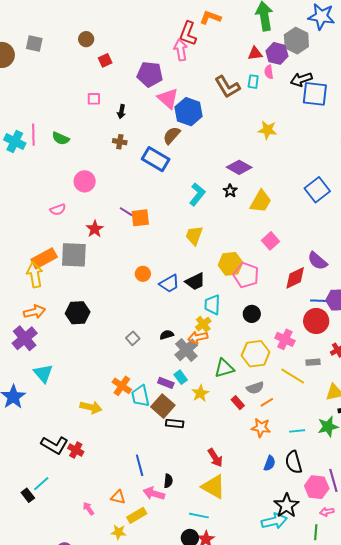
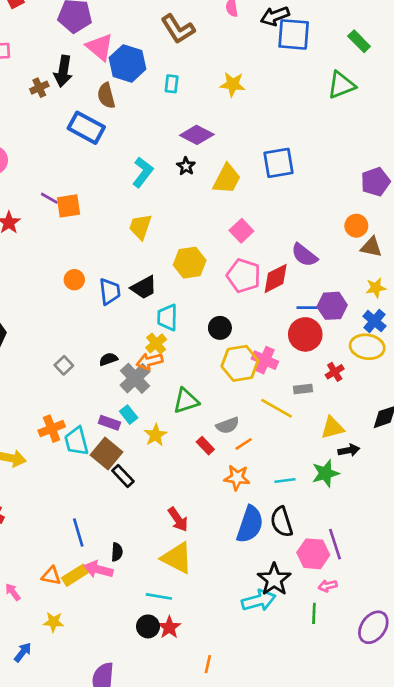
cyan rectangle: (253, 82) -> (172, 84), moved
black arrow: (121, 112) -> (63, 71), moved, size x1.6
brown semicircle: (172, 135) -> (106, 96), turned -54
brown cross: (120, 142) -> (39, 88), moved, turned -32
blue square: (317, 190) -> (278, 163), moved, turned 30
pink pentagon: (246, 275) -> (244, 276), moved
blue trapezoid: (169, 284) -> (110, 291), turned -65
yellow hexagon: (256, 354) -> (240, 363), moved
orange cross: (122, 386) -> (52, 429), turned 36
black rectangle: (175, 424) -> (123, 476), turned 42
blue semicircle: (270, 463) -> (250, 524), size x1.8
yellow rectangle: (137, 515) -> (75, 575), moved

